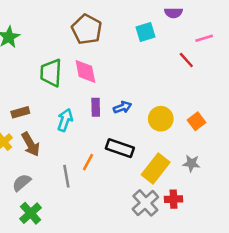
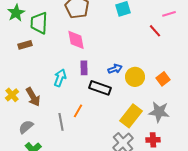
green trapezoid: (51, 73) -> (39, 23), moved
blue arrow: (122, 107) -> (115, 69), moved
brown rectangle: (20, 112) -> (25, 45), moved
black rectangle: (120, 148) -> (100, 88), moved
gray star: (191, 163) -> (159, 112), size x1.5
red cross: (174, 199) -> (153, 140), moved

